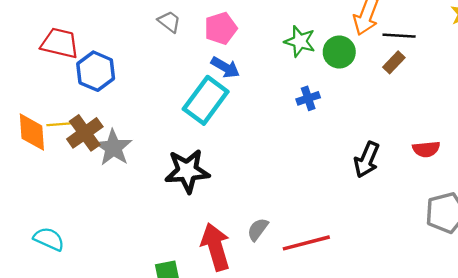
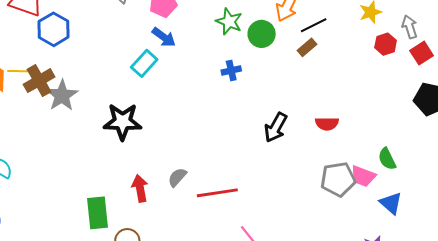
black line: (399, 36) -> (314, 25), turned -36
cyan rectangle: (206, 100) -> (144, 63), size x0.7
red arrow: (216, 247) -> (140, 188), size x0.7

